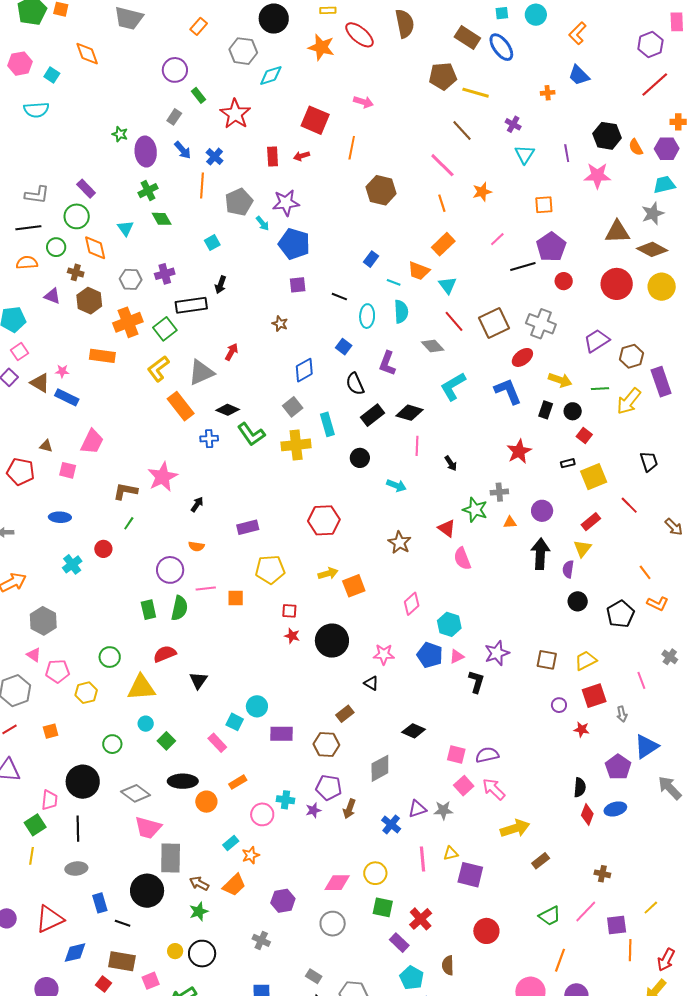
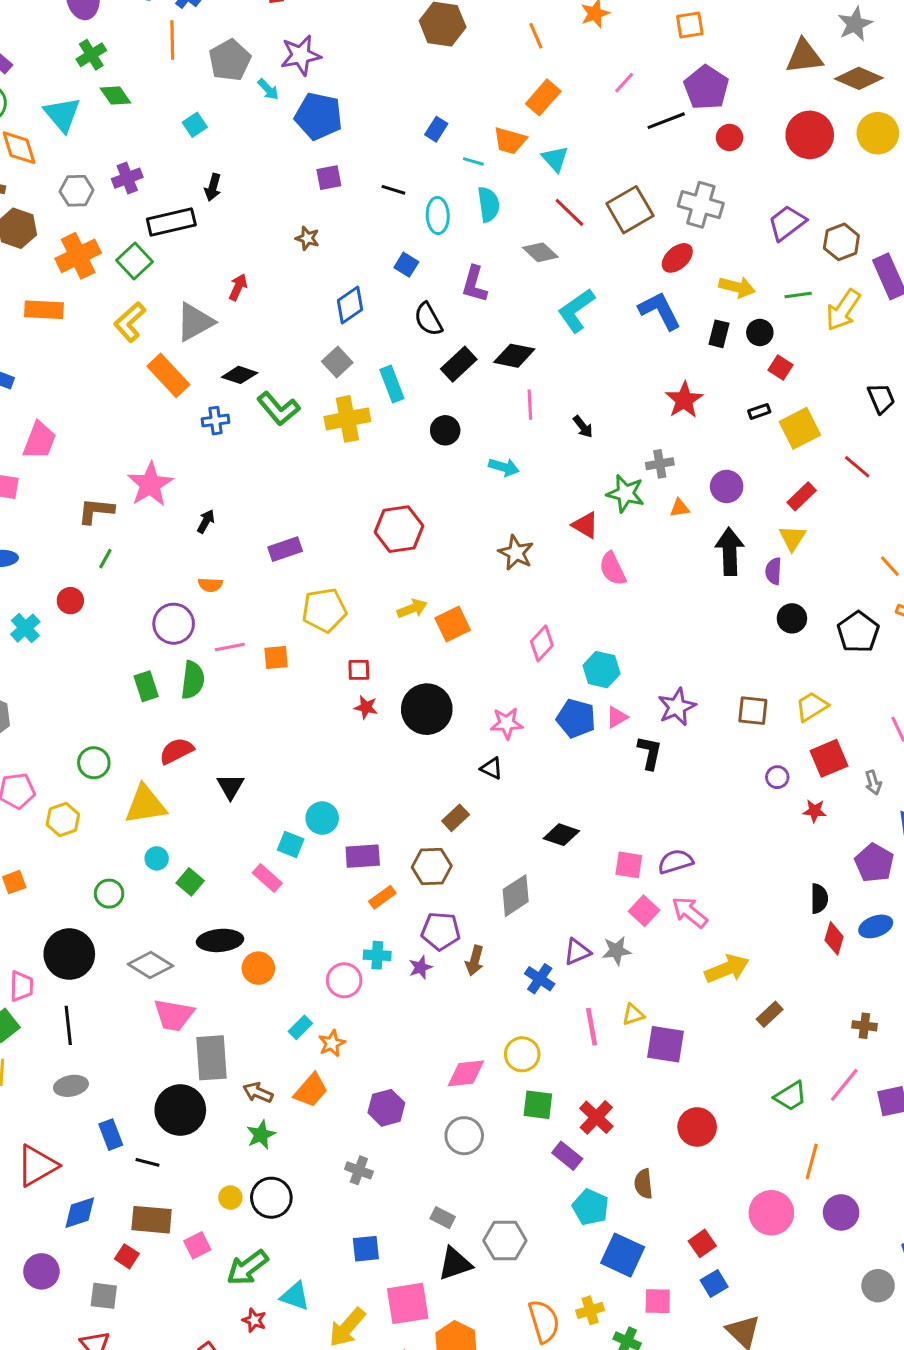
cyan triangle: (125, 228) -> (62, 114), size x1.5
orange rectangle: (238, 782) -> (382, 897), moved

